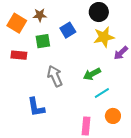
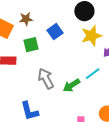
green arrow: (92, 74) -> (72, 85), moved
cyan line: (102, 93) -> (93, 74), moved

